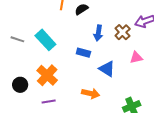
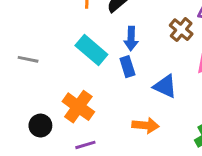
blue arrow: (98, 33) -> (131, 38), moved
cyan rectangle: (45, 40) -> (91, 50), moved
blue rectangle: (83, 53) -> (127, 67), turned 64

